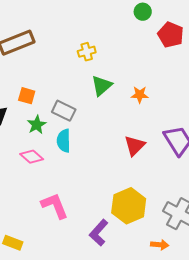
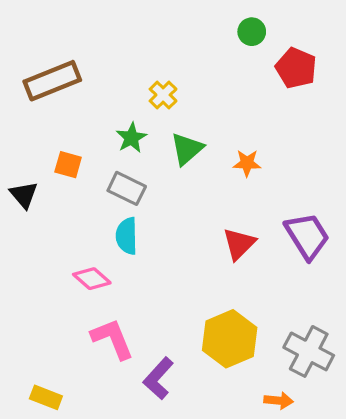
yellow cross: (87, 52) -> (163, 95), turned -30
green star: (37, 125) -> (131, 138), moved
pink diamond: (32, 157) -> (92, 279), moved
purple L-shape: (99, 233) -> (158, 378), moved

